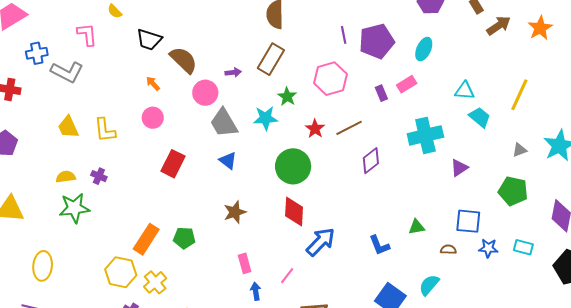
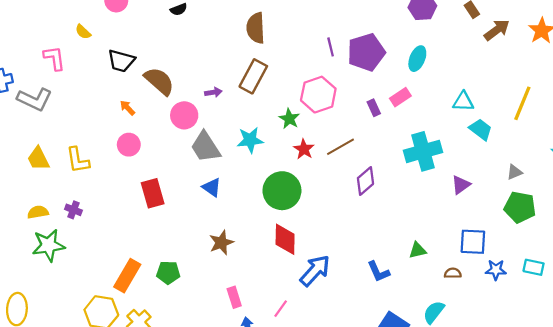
green star: (287, 97) -> (289, 119), moved
gray triangle: (520, 150) -> (514, 172), moved
red rectangle: (173, 164) -> (153, 193), turned -40

